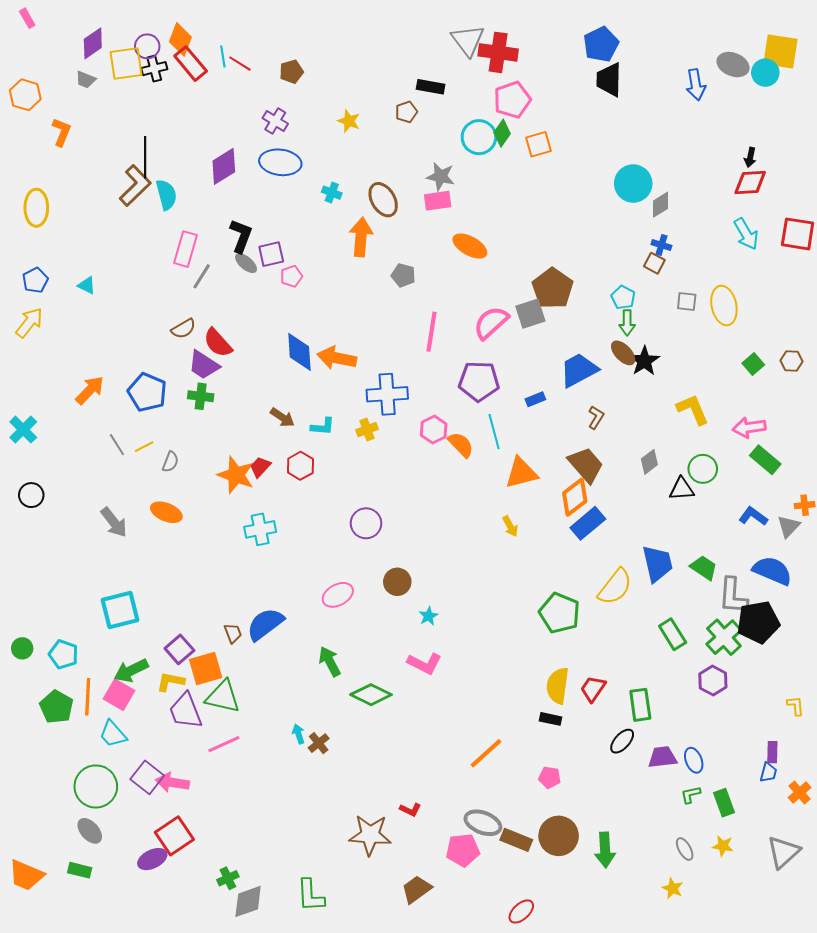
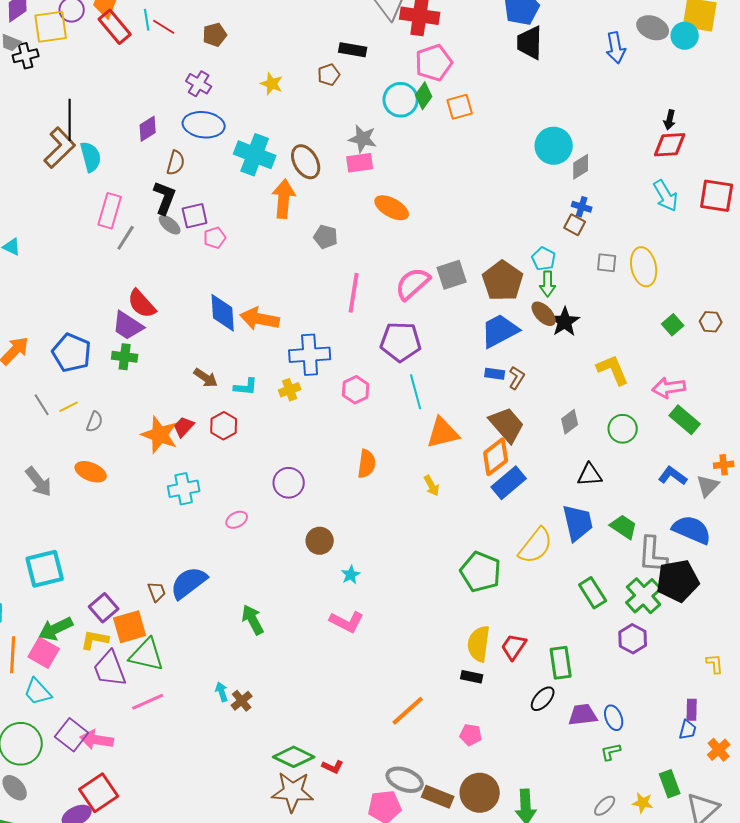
black cross: (154, 69) -> (26, 56), moved
purple diamond: (224, 166) -> (148, 129), size x0.7
cyan cross: (332, 193) -> (255, 155), size x2.0
brown pentagon: (553, 288) -> (503, 281), moved
brown semicircle: (184, 329) -> (176, 163), moved, turned -45
blue rectangle: (535, 399) -> (495, 374), moved, turned 30
orange semicircle: (461, 445) -> (367, 464), moved, turned 52
black triangle: (682, 489) -> (590, 475), moved
pink ellipse: (338, 595) -> (237, 520), moved, size x0.7
green diamond: (371, 695) -> (294, 757), moved
green rectangle: (724, 803) -> (670, 784), moved
gray ellipse: (685, 849) -> (605, 806), turned 75

